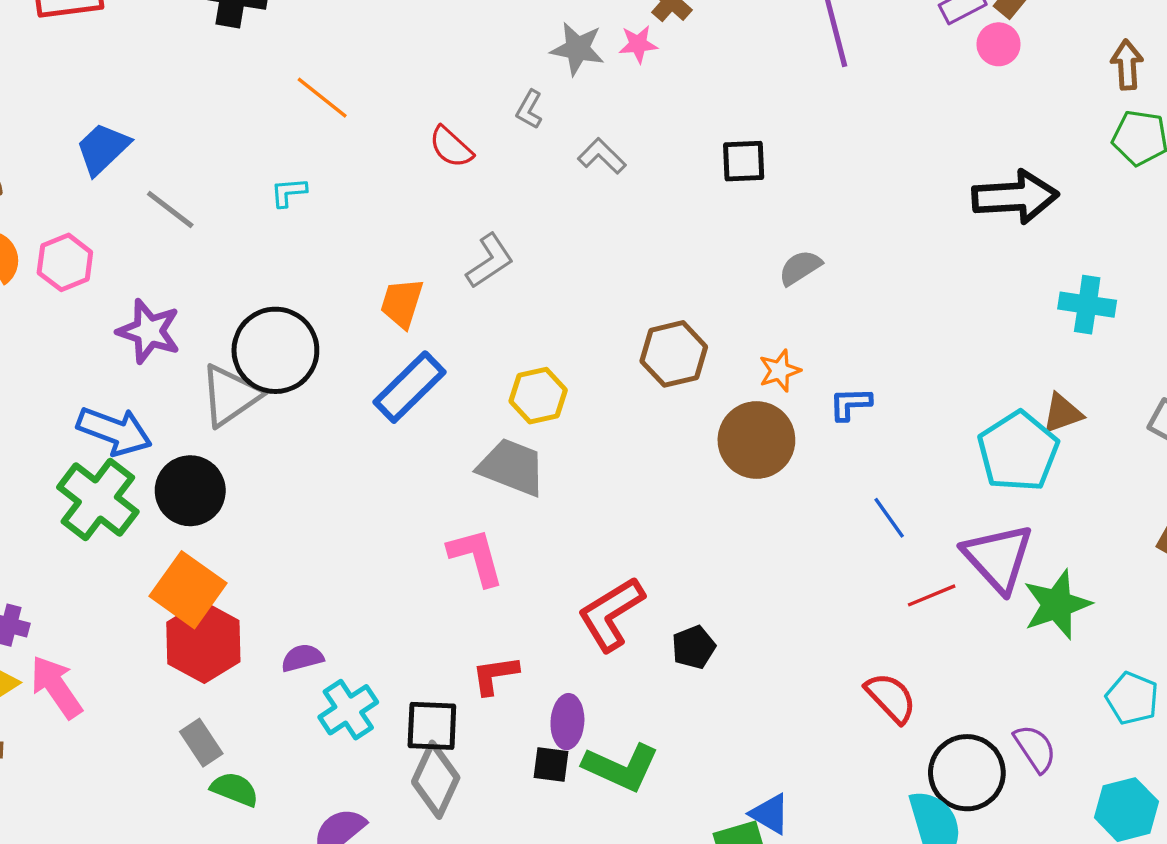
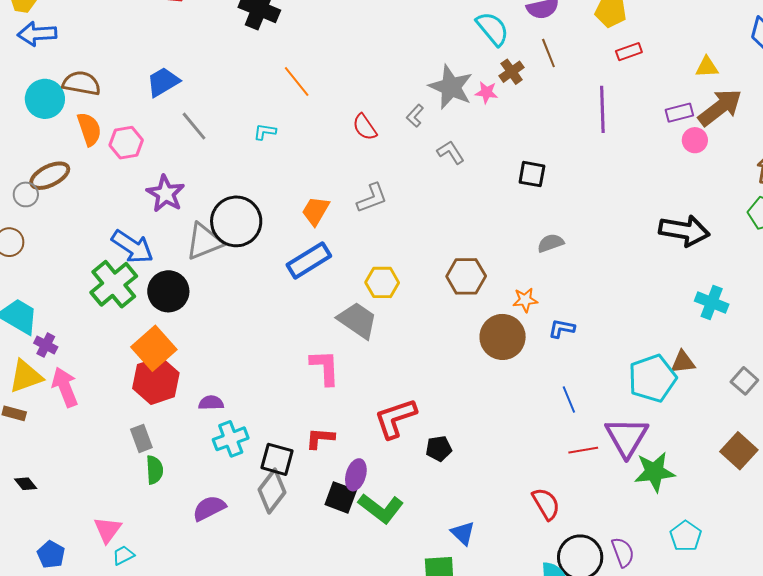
gray star: (577, 49) -> (451, 87), size x1.4
black square: (551, 765) -> (341, 497), size x1.4
green semicircle: (235, 789) -> (154, 470), turned 52
blue triangle: (770, 814) -> (463, 533), moved

